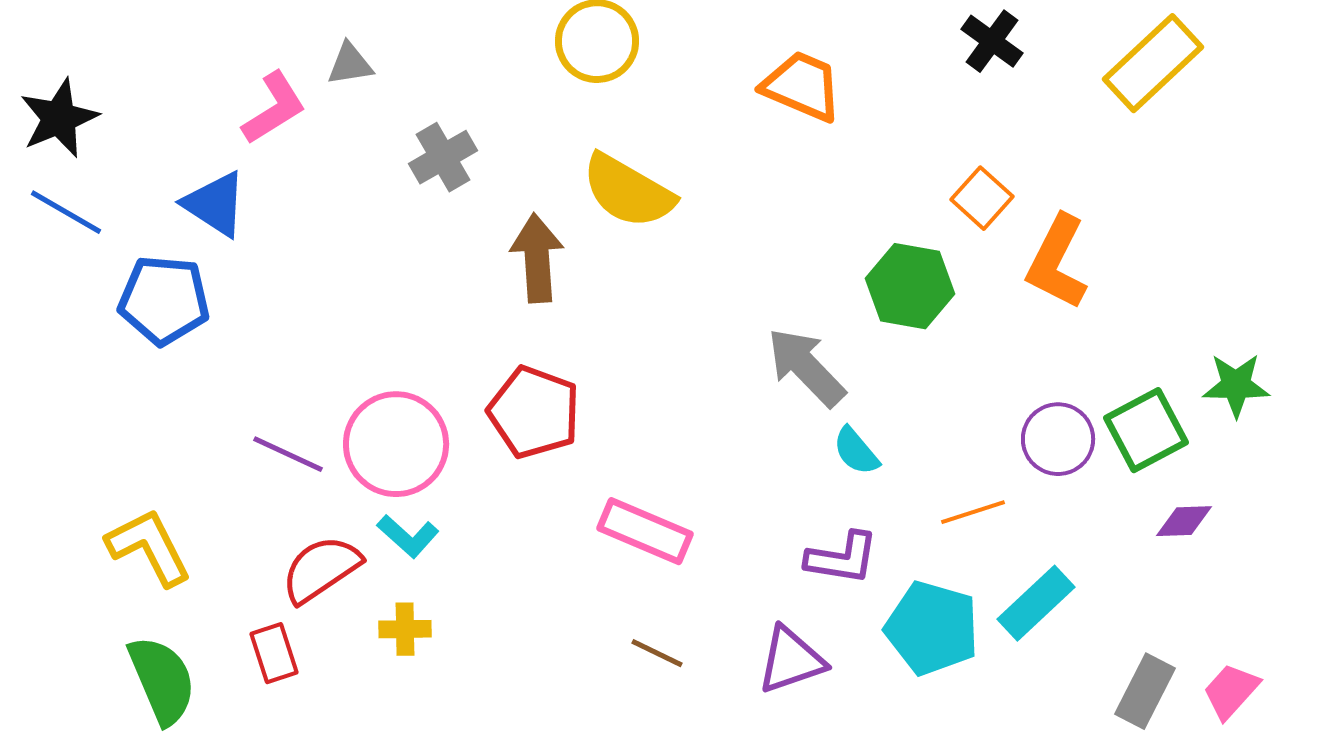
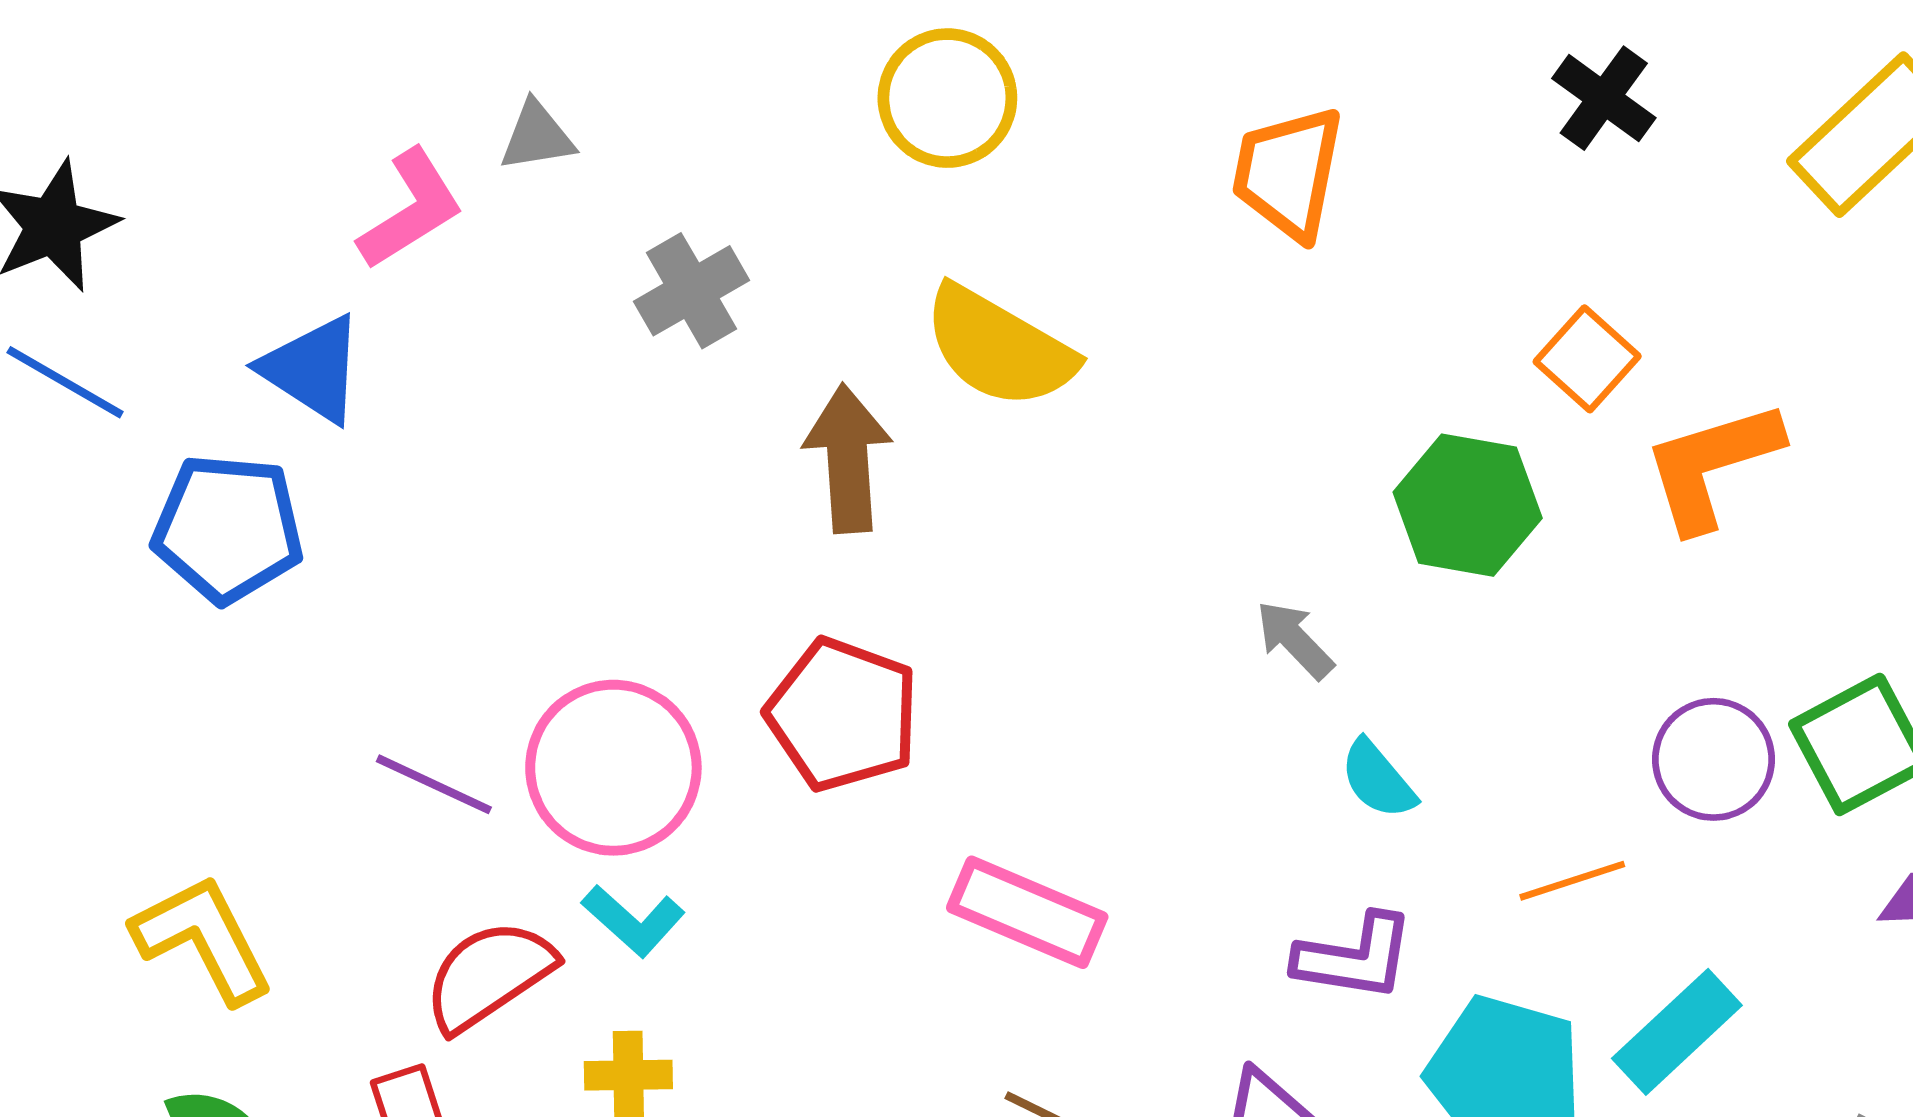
orange trapezoid: (802, 86) -> (1288, 173), turned -102
orange L-shape: (1057, 262) -> (1712, 465), turned 46
gray arrow: (806, 367) -> (1295, 640), size x0.6

